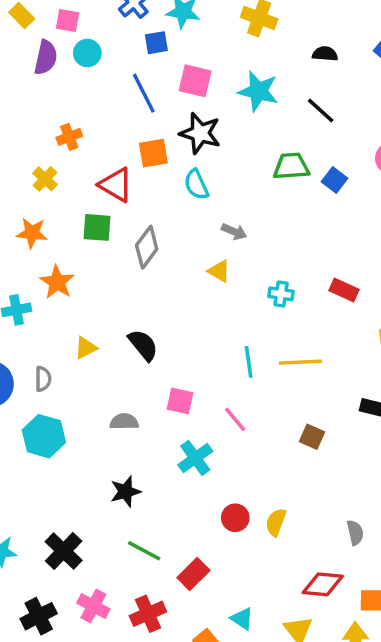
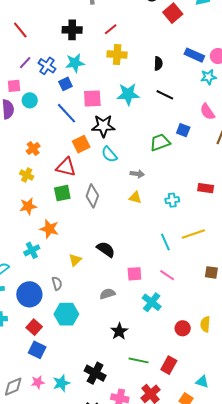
black semicircle: (325, 54) -> (158, 63), turned 104
green trapezoid: (291, 166) -> (160, 142), moved

